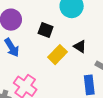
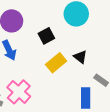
black square: (46, 30) -> (46, 36), turned 35

